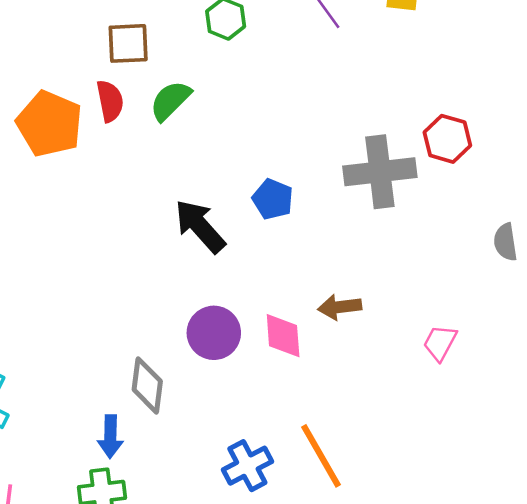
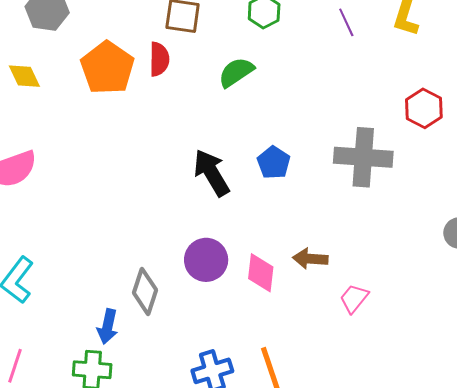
green semicircle: (170, 101) -> (236, 72), moved
red hexagon: (447, 139) -> (424, 108), moved
pink trapezoid: (440, 343) -> (354, 298), moved

